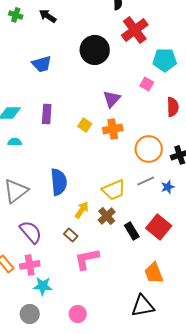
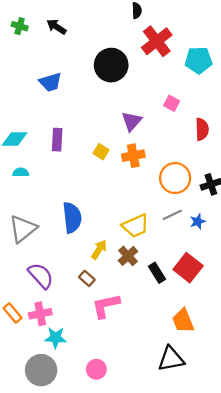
cyan pentagon: (165, 60) -> (199, 60), moved
gray circle: (30, 314) -> (41, 370), size x1.4

